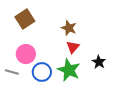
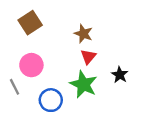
gray line: (12, 72) -> (15, 87), turned 48
blue circle: (42, 72) -> (51, 100), moved

